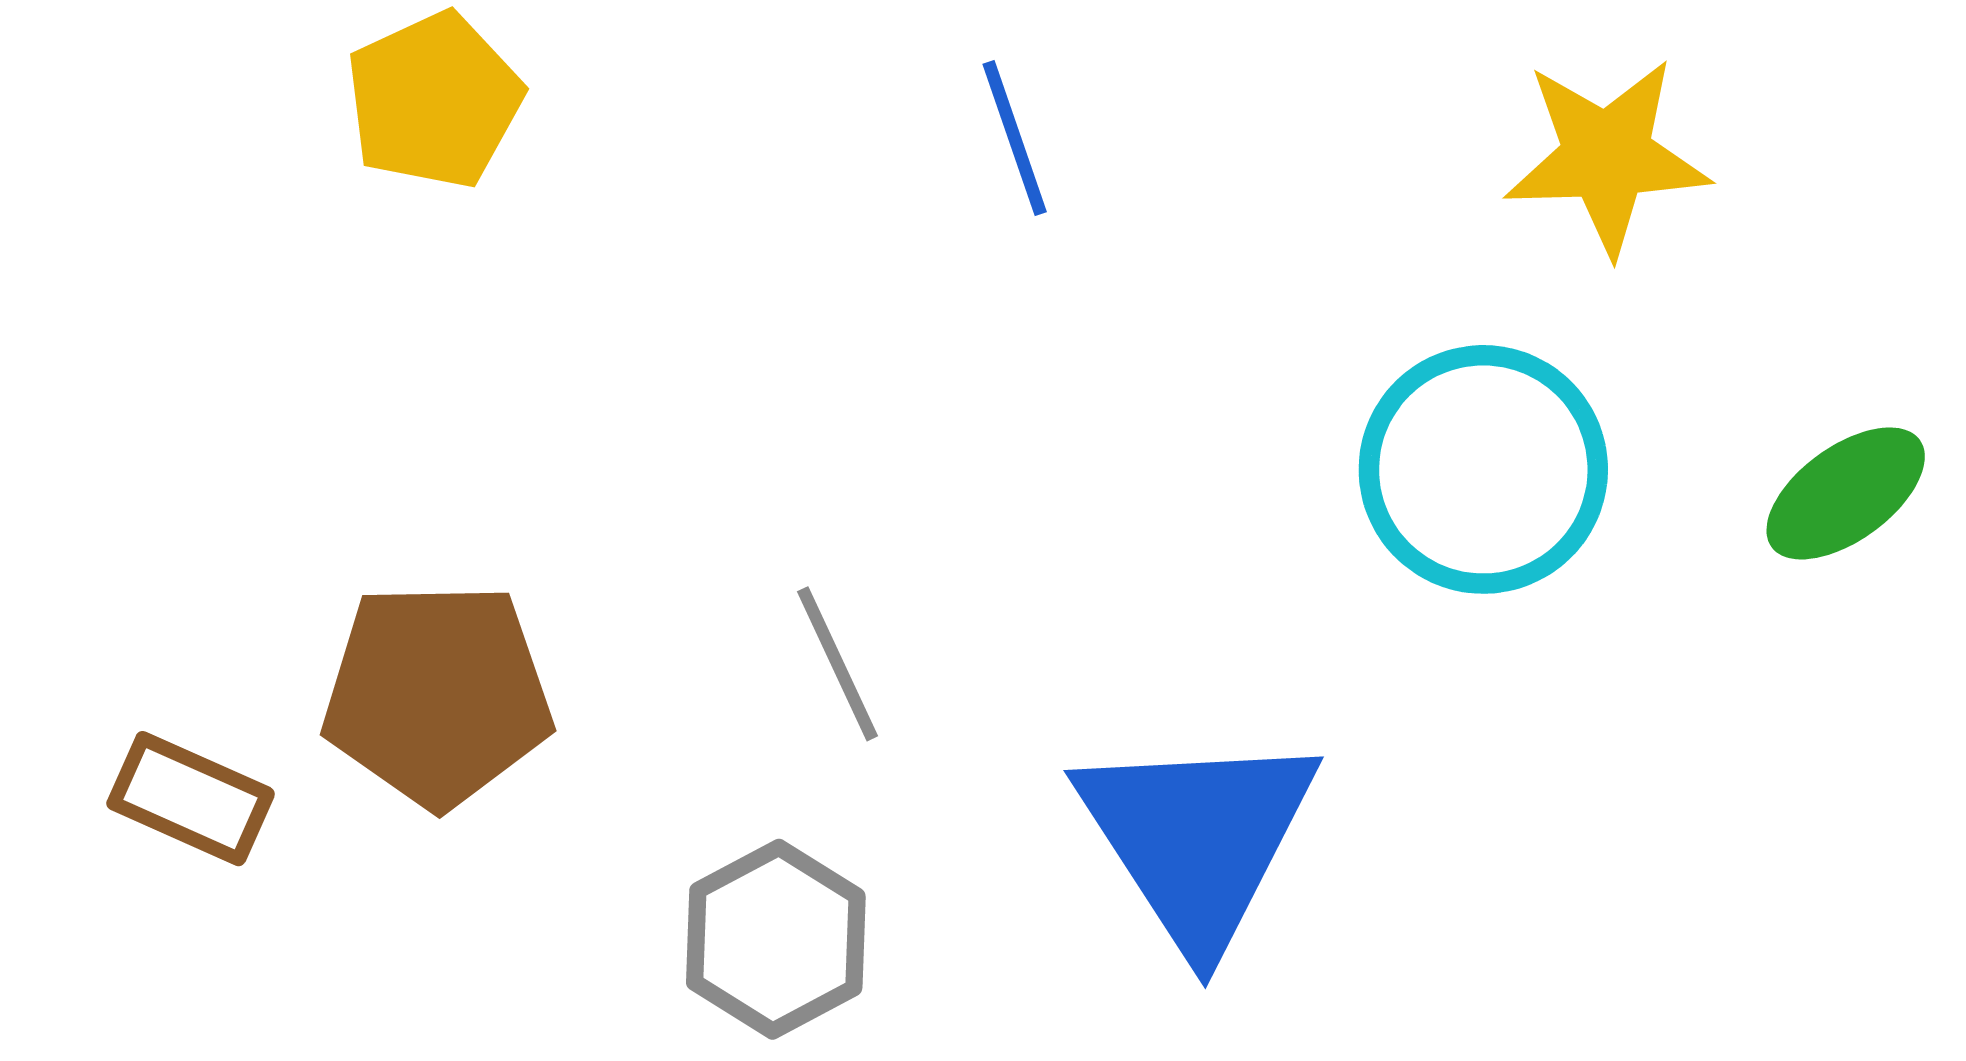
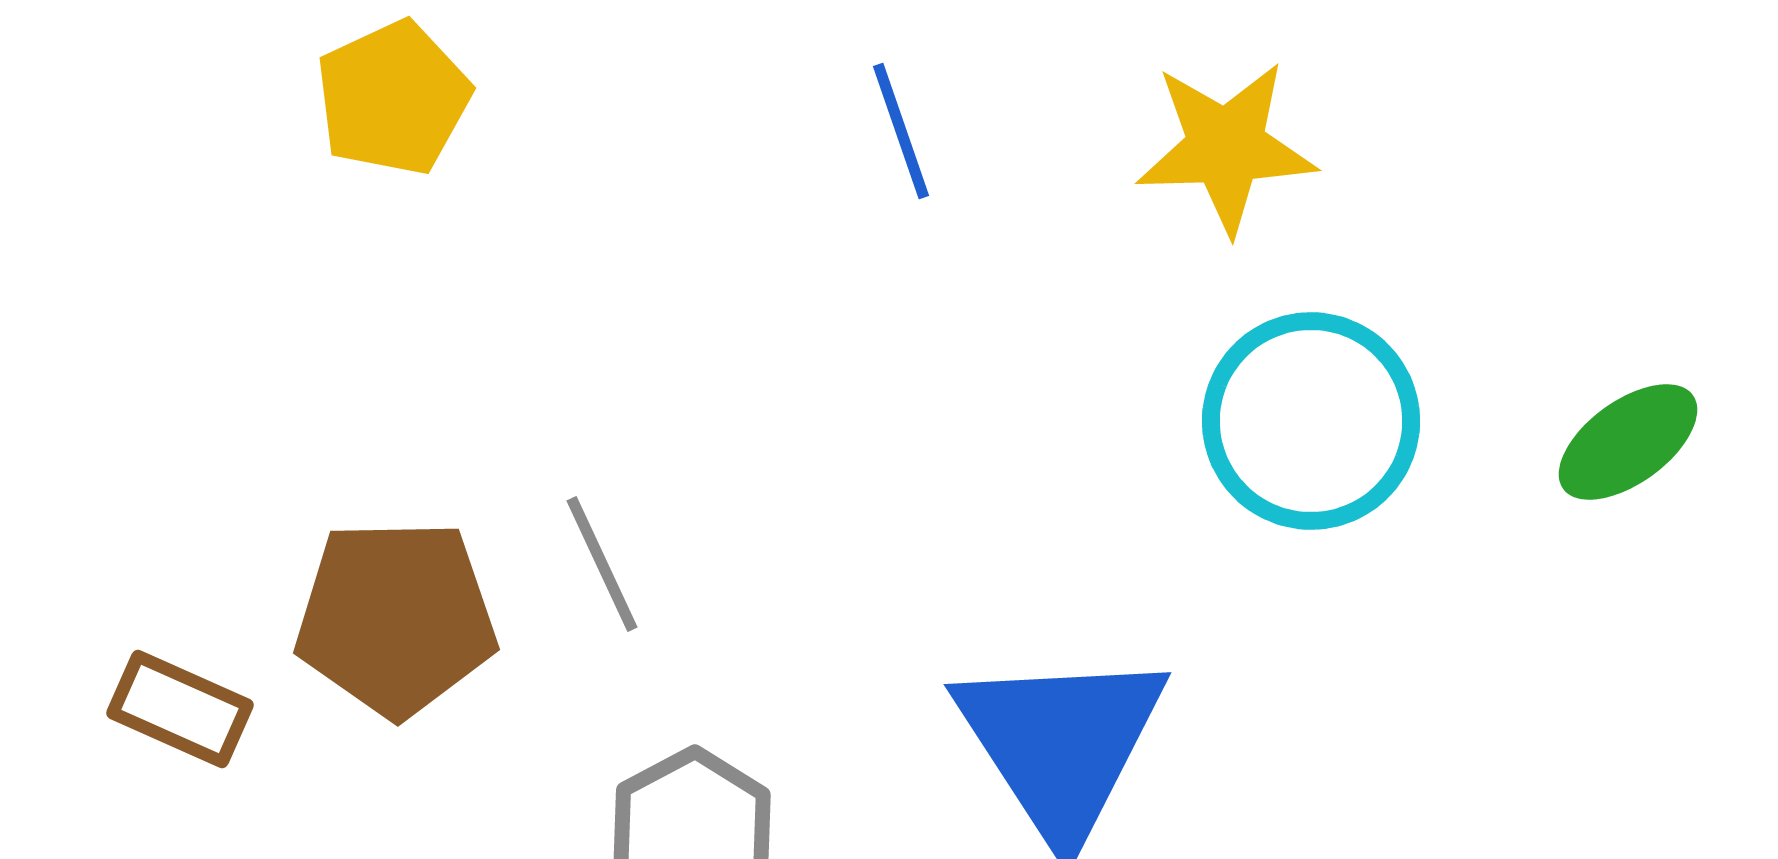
yellow star: (1607, 156) -> (1226, 147), moved
gray line: (838, 664) -> (602, 564), moved

